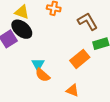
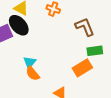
orange rectangle: (80, 59) -> (82, 68), moved

